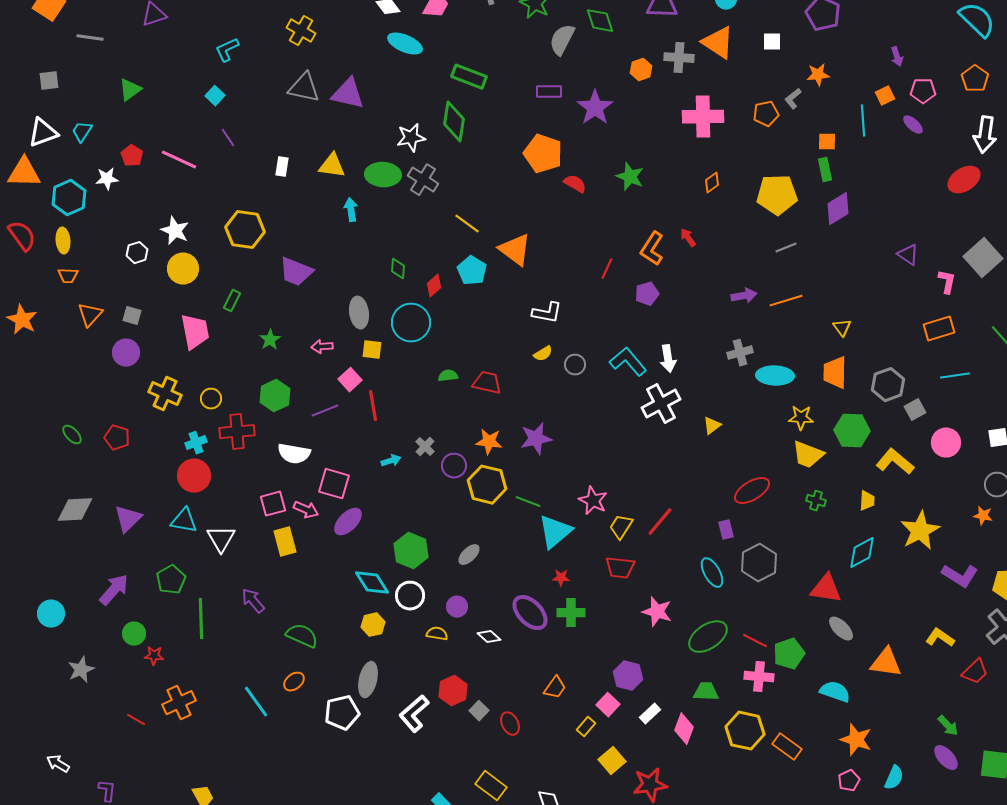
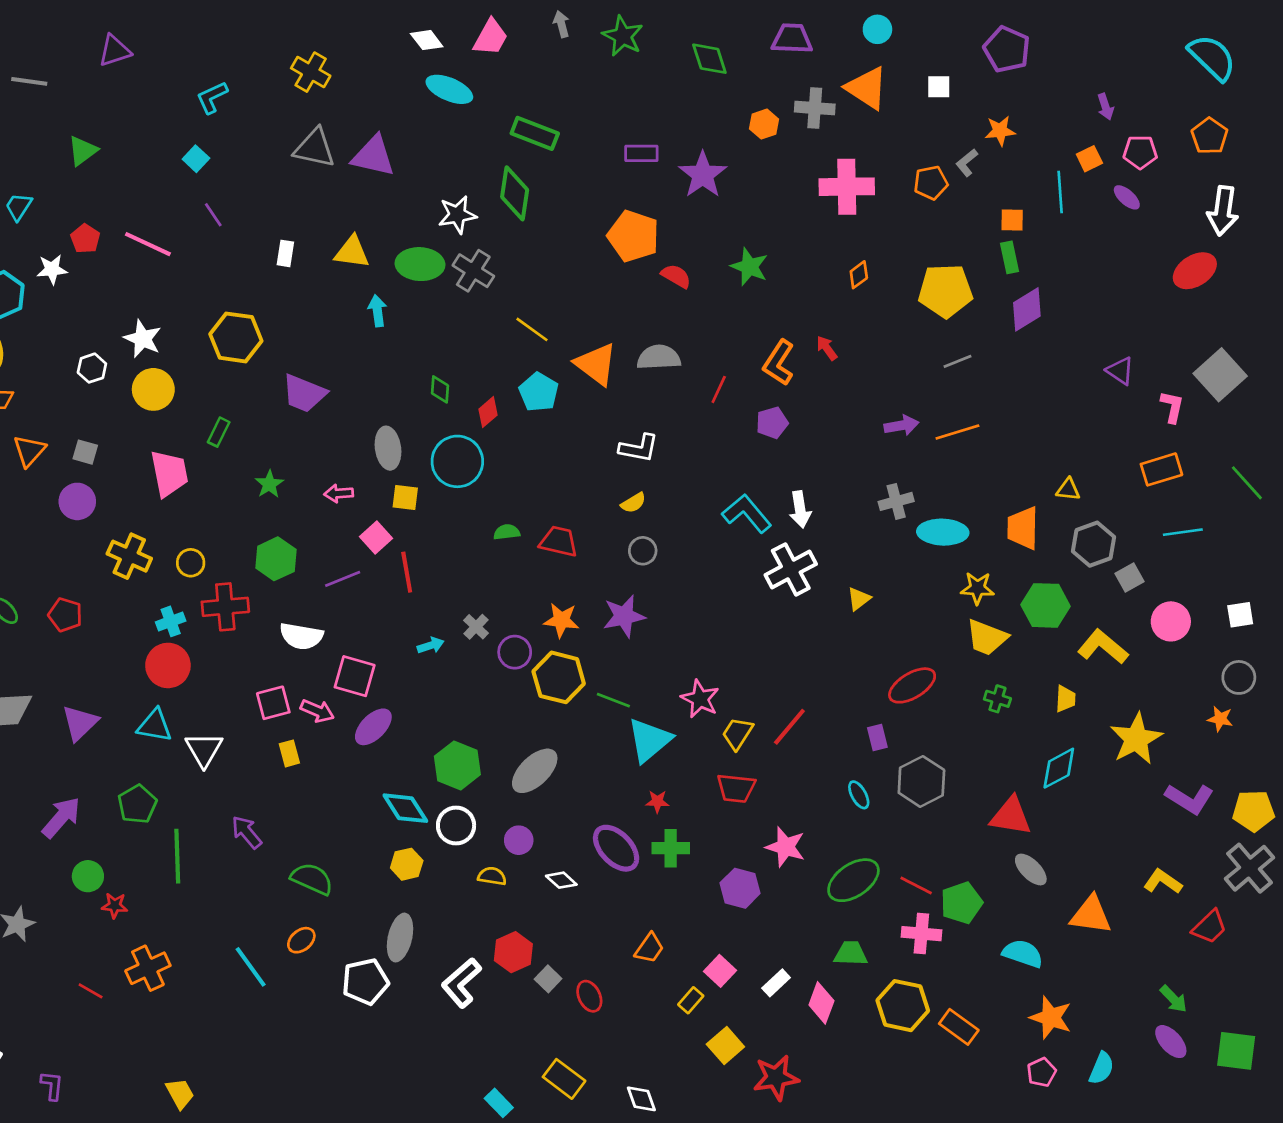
gray semicircle: (562, 40) -> (659, 357), moved, turned 60
yellow triangle: (842, 328) -> (1068, 489), moved, turned -48
gray circle: (575, 365) -> (643, 551), moved
yellow rectangle: (285, 542) -> (289, 753), size x0.7
gray ellipse: (469, 555) -> (535, 771), size x1.6
cyan ellipse: (712, 573) -> (859, 795), size x0.7
purple hexagon: (628, 676) -> (740, 888), moved

